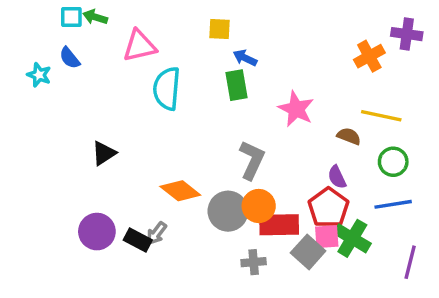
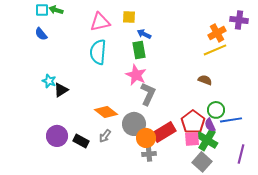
pink triangle: (139, 46) -> (100, 22), moved
cyan star: (39, 75) -> (49, 81), moved
pink star: (296, 109) -> (136, 75), moved
yellow line: (381, 116) -> (215, 50), moved, turned -35
green circle: (393, 162) -> (216, 110), moved
purple semicircle: (337, 177) -> (210, 125), moved
orange circle: (259, 206) -> (146, 138), moved
red rectangle: (279, 225) -> (164, 132), turned -30
gray arrow: (157, 233) -> (105, 136), moved
gray square: (308, 252) -> (202, 162), moved

